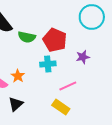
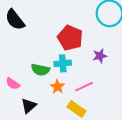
green semicircle: (27, 37) -> (40, 70), moved
orange star: (18, 76) -> (57, 87), moved

